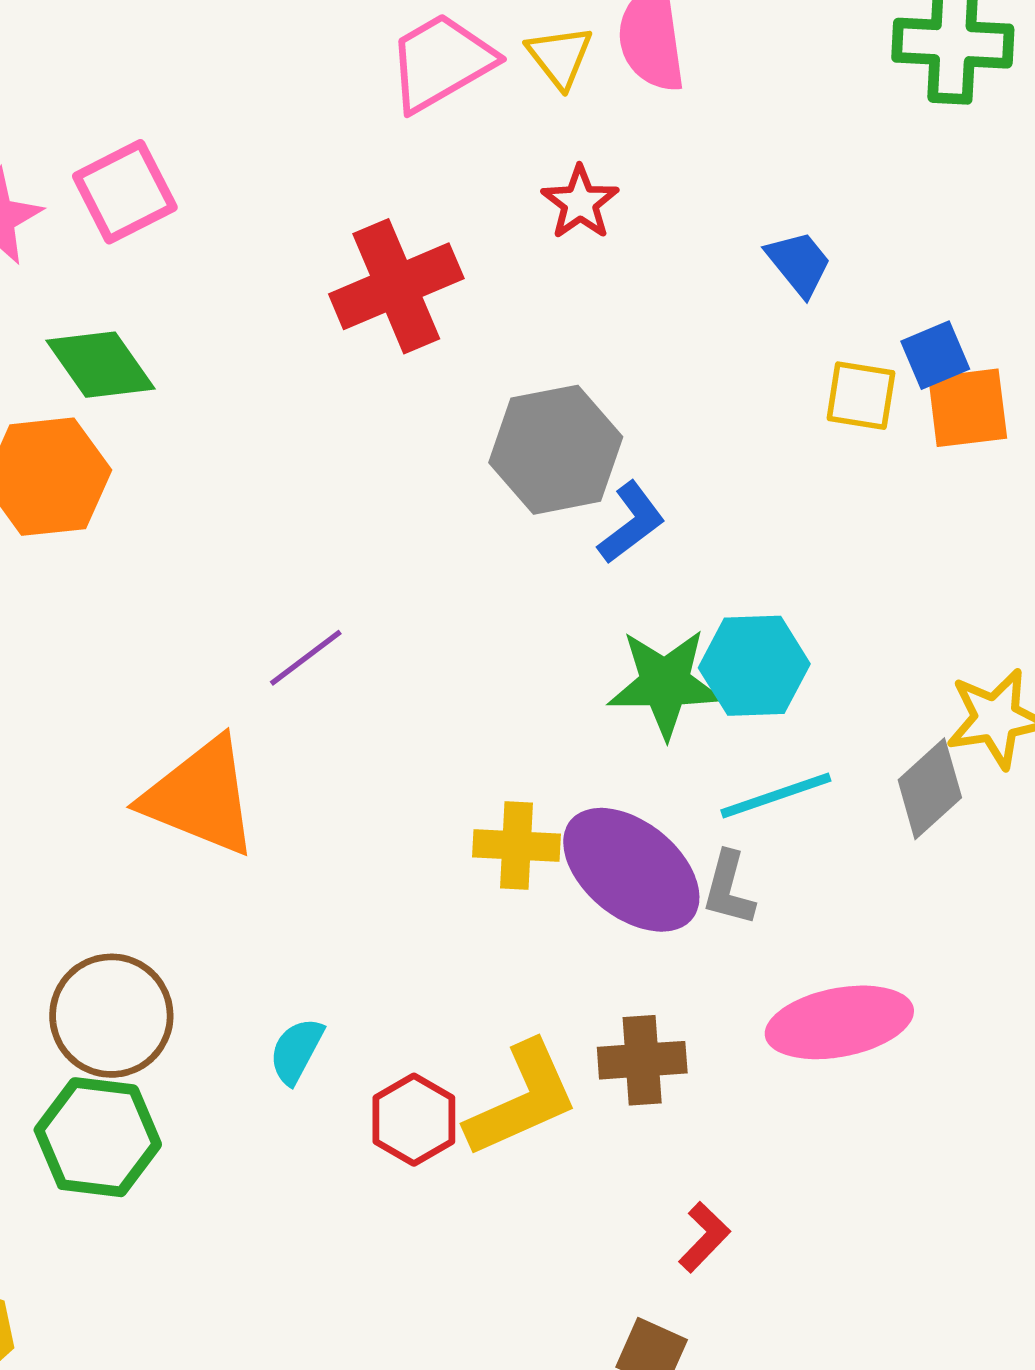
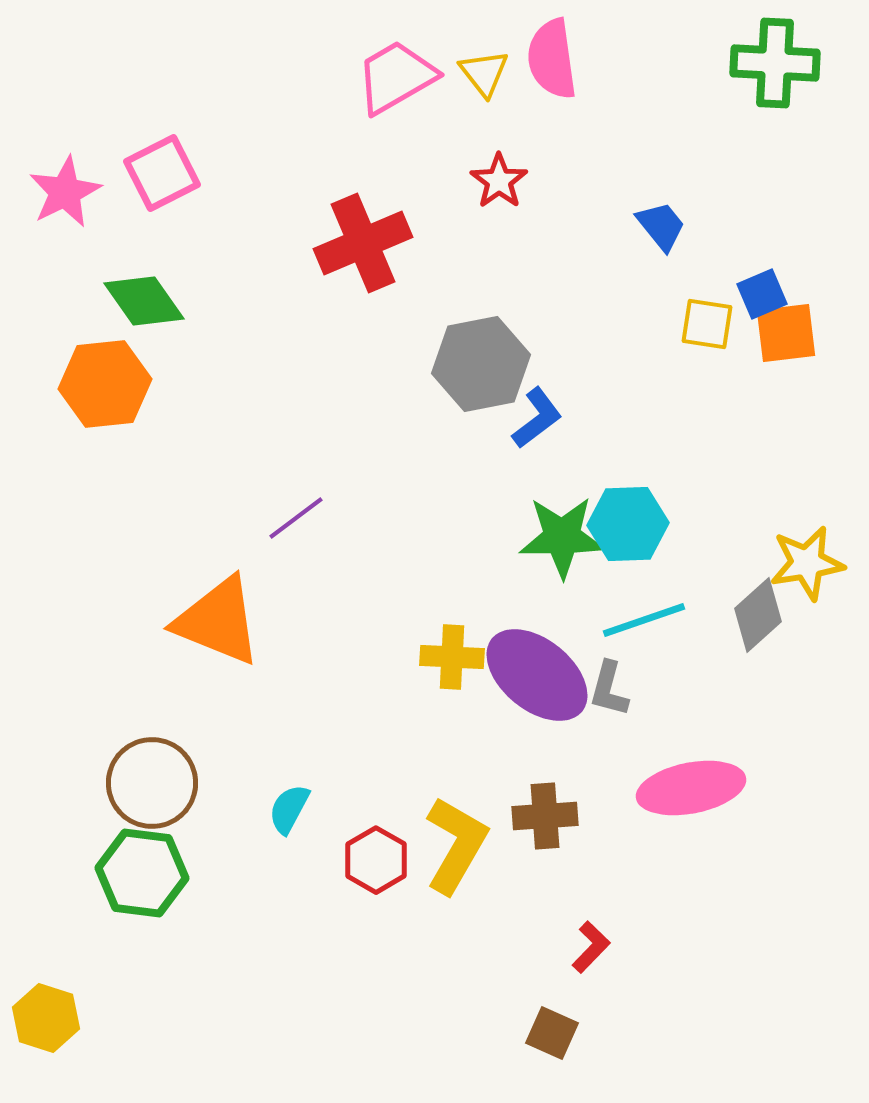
yellow L-shape: (522, 1099) -> (456, 845), turned -36

